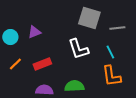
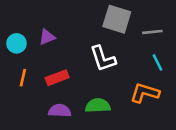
cyan line: (110, 52) -> (157, 62), moved
orange line: (15, 64) -> (23, 78), turned -32
orange L-shape: (111, 76) -> (145, 93), turned 115

